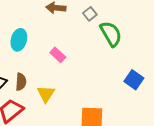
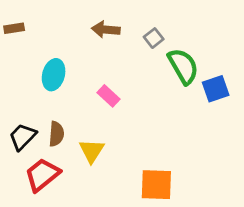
blue square: (134, 80) -> (216, 89), moved, turned 36

